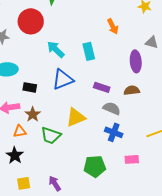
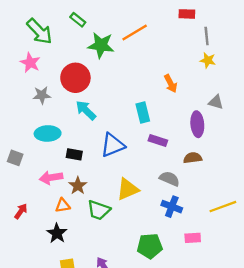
cyan arrow: (56, 49) -> (86, 110), moved
purple rectangle: (102, 87) -> (158, 140), moved

